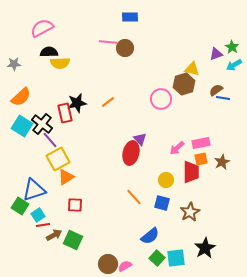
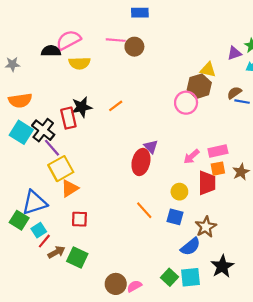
pink semicircle: (42, 28) -> (68, 40), moved
yellow semicircle: (60, 63) -> (79, 63), moved
orange semicircle: (21, 97) -> (20, 100), turned 35
pink circle: (161, 99) -> (186, 103), moved
red line: (43, 225) -> (44, 241), turned -40
blue semicircle: (150, 236) -> (190, 247), moved

